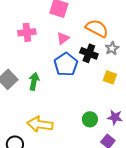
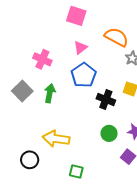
pink cross: (27, 32) -> (42, 59), moved, turned 30
black cross: (89, 53) -> (106, 99), moved

